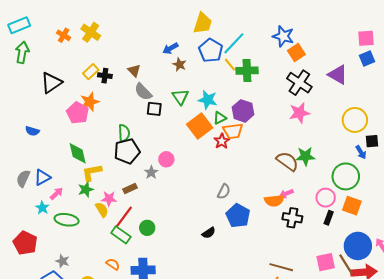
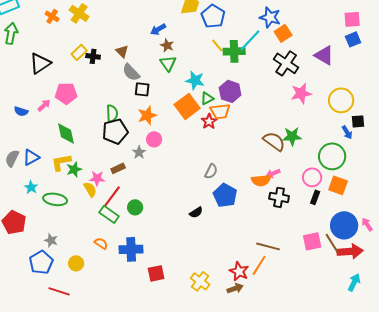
cyan line: (234, 43) -> (250, 40), moved
blue pentagon: (211, 50) -> (213, 16), moved
green triangle: (180, 97) -> (168, 63), moved
orange star: (90, 102) -> (147, 115), moved
pink pentagon: (78, 113) -> (66, 93), turned -30
pink star: (299, 113) -> (301, 93), moved
yellow L-shape: (92, 172) -> (61, 162), moved
pink arrow: (56, 194) -> (44, 105), moved

